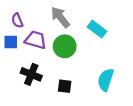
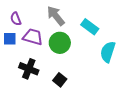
cyan semicircle: (106, 80) -> (108, 52), moved
black square: (65, 86) -> (60, 80), turned 32

